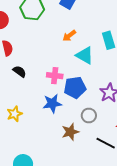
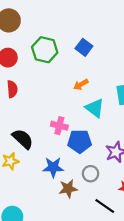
black semicircle: (20, 71) -> (23, 139), moved, size x1.5
blue star: (52, 103) -> (53, 167), moved

